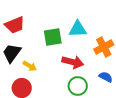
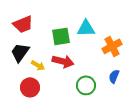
red arrow: (73, 62) -> (63, 61), moved
blue semicircle: (106, 77) -> (114, 76), turned -96

